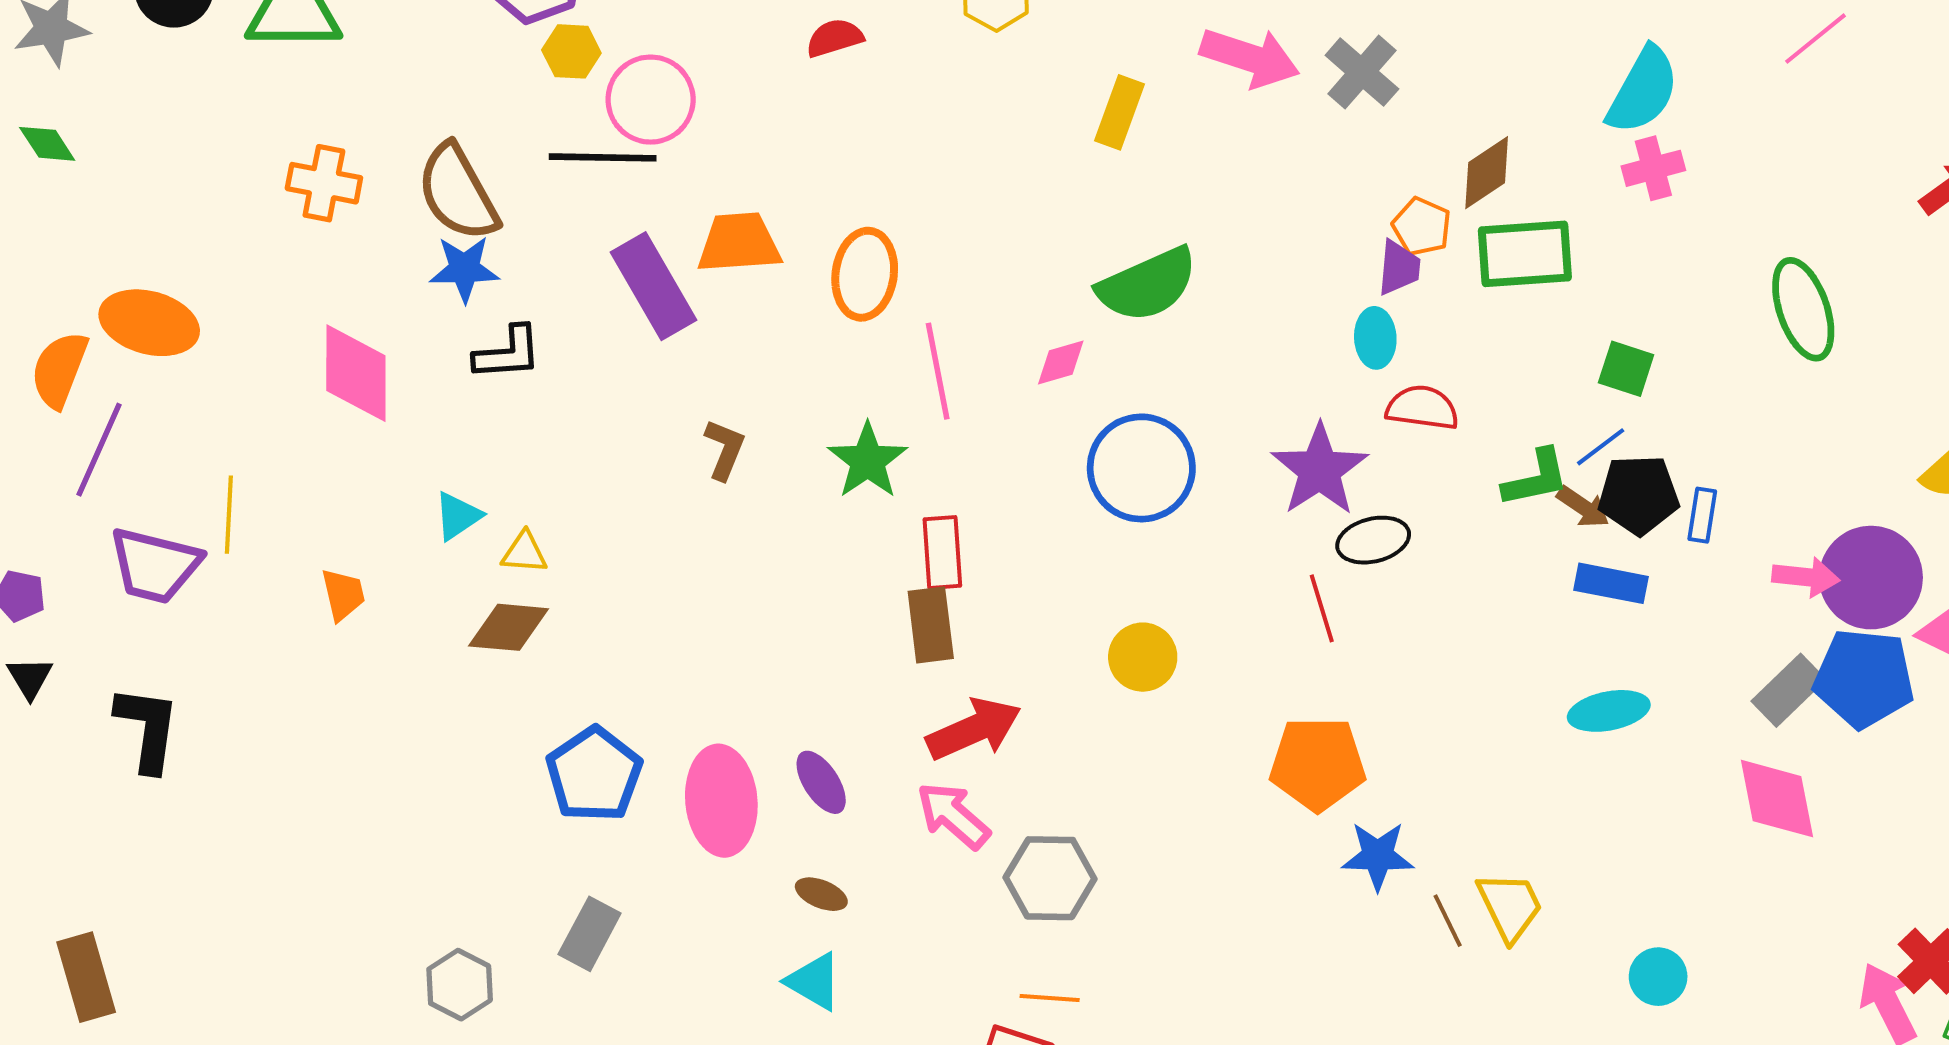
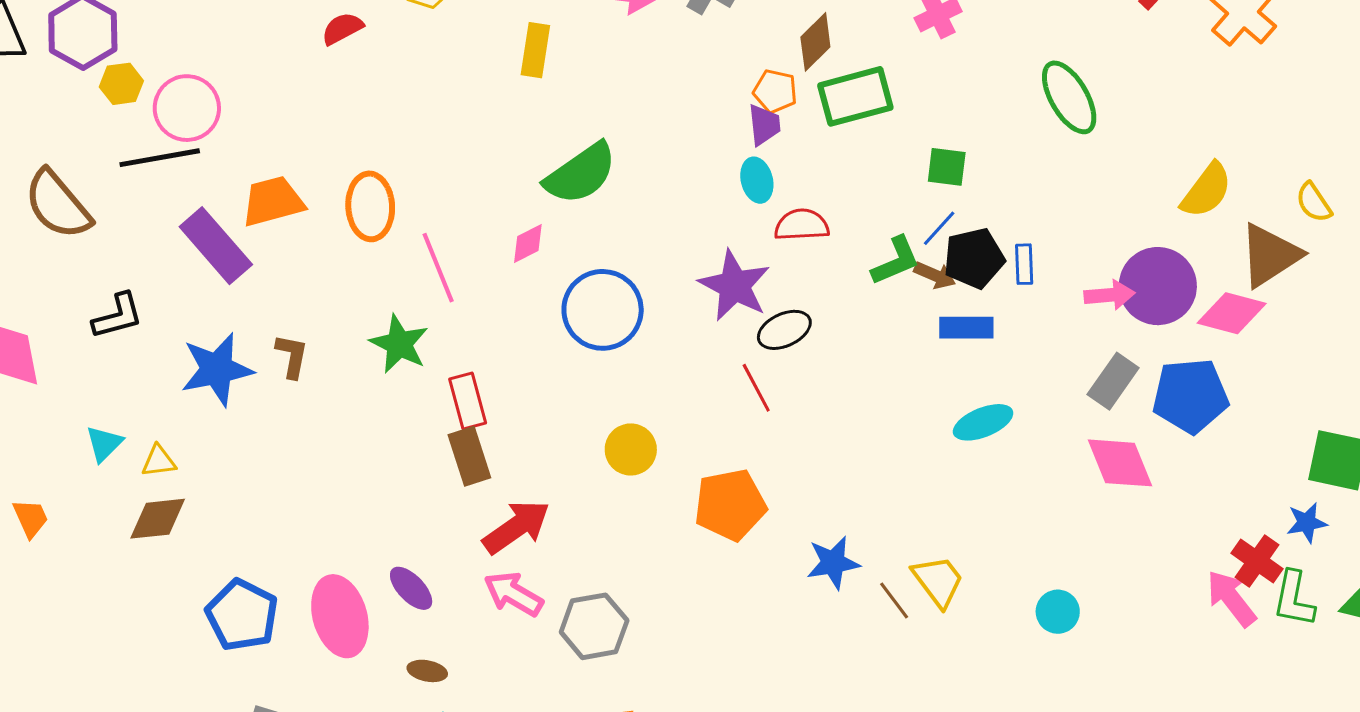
red semicircle: (835, 38) -> (342, 29), moved
blue star: (464, 269) -> (217, 369), moved, size x1.4
blue pentagon: (1864, 678) -> (1190, 396), moved
orange pentagon: (1318, 764) -> (730, 505), moved

